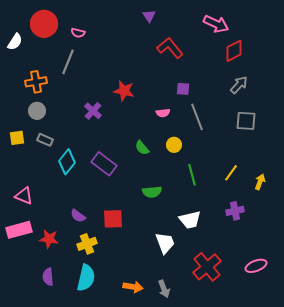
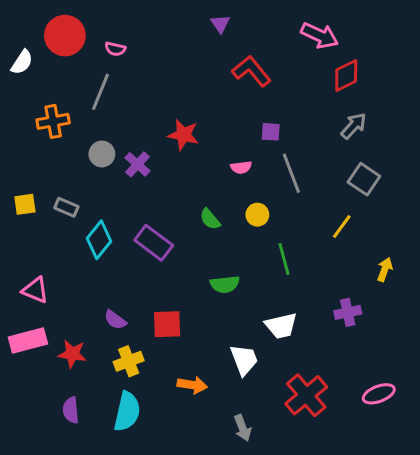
gray circle: (37, 111) -> (102, 154), moved
gray square: (246, 121) -> (364, 179), turned 30
yellow line: (231, 173) -> (342, 227), moved
orange arrow: (133, 287) -> (192, 385), moved

